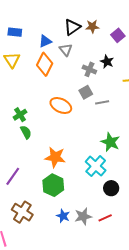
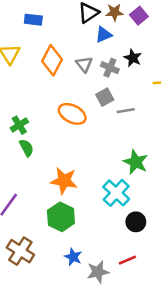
blue rectangle: (15, 32) -> (33, 20), moved
purple square: (118, 35) -> (139, 16), moved
blue triangle: (45, 41) -> (103, 35), moved
gray triangle: (66, 50) -> (84, 64), moved
gray star: (83, 216) -> (98, 272), moved

